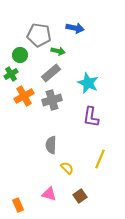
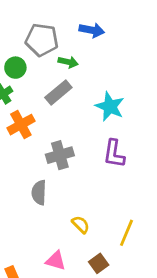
gray cross: (52, 100) -> (60, 155), moved
gray semicircle: (51, 145) -> (39, 193), moved
yellow line: (100, 159) -> (126, 233), moved

